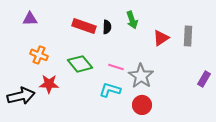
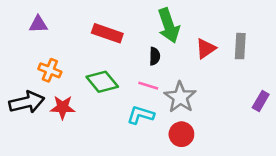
green arrow: (132, 20) -> (169, 26), size x1.5
black semicircle: (107, 27) -> (155, 56), moved
black arrow: (21, 96) -> (27, 102), moved

